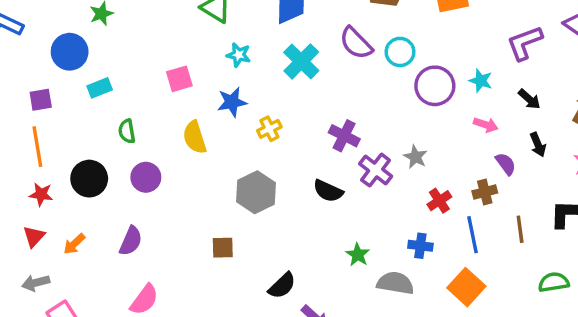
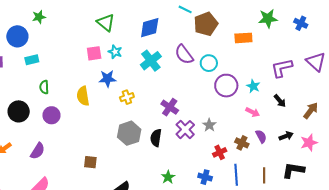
pink square: (179, 79) -> (94, 53), moved
black arrow: (538, 145) -> (286, 136), moved, turned -96
black semicircle: (328, 191) -> (156, 138), turned 66
gray hexagon: (256, 192) -> (129, 133), moved
brown cross: (485, 192) -> (242, 143), moved, turned 32

